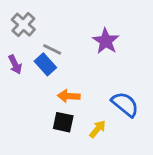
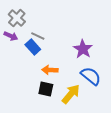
purple star: (106, 41) -> (83, 49), moved
purple arrow: (15, 64) -> (11, 36), moved, turned -40
yellow arrow: (98, 129) -> (71, 94), size x1.5

